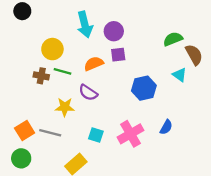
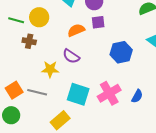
green line: (62, 71) -> (16, 20), moved
blue semicircle: (166, 127) -> (137, 96), moved
cyan square: (96, 135) -> (78, 94), size x1.6

